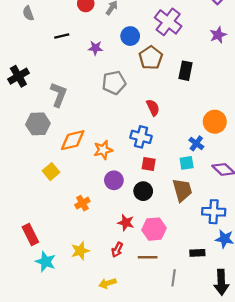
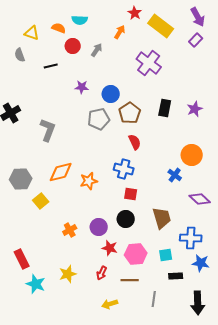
purple star: (218, 35) -> (195, 109), moved
black line: (62, 36) -> (51, 66), moved
blue circle: (130, 36) -> (111, 94), moved
brown pentagon: (151, 58) -> (130, 113), moved
gray hexagon: (38, 124) -> (21, 179), moved
cyan square: (187, 163) -> (166, 255), moved
purple circle: (114, 180) -> (99, 227), moved
yellow arrow: (107, 283) -> (110, 304), moved

